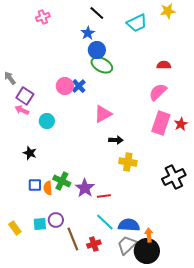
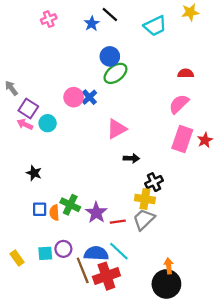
blue star: (88, 33) -> (92, 24), moved
green ellipse: (102, 65) -> (115, 73), turned -65
cyan circle: (47, 121) -> (48, 123), moved
yellow cross: (128, 162) -> (145, 199), moved
black cross: (174, 177) -> (154, 182), moved, size x0.7
blue semicircle: (129, 225) -> (96, 253), moved
red cross: (94, 244) -> (106, 276), size x1.6
gray trapezoid: (127, 245) -> (144, 219), moved

